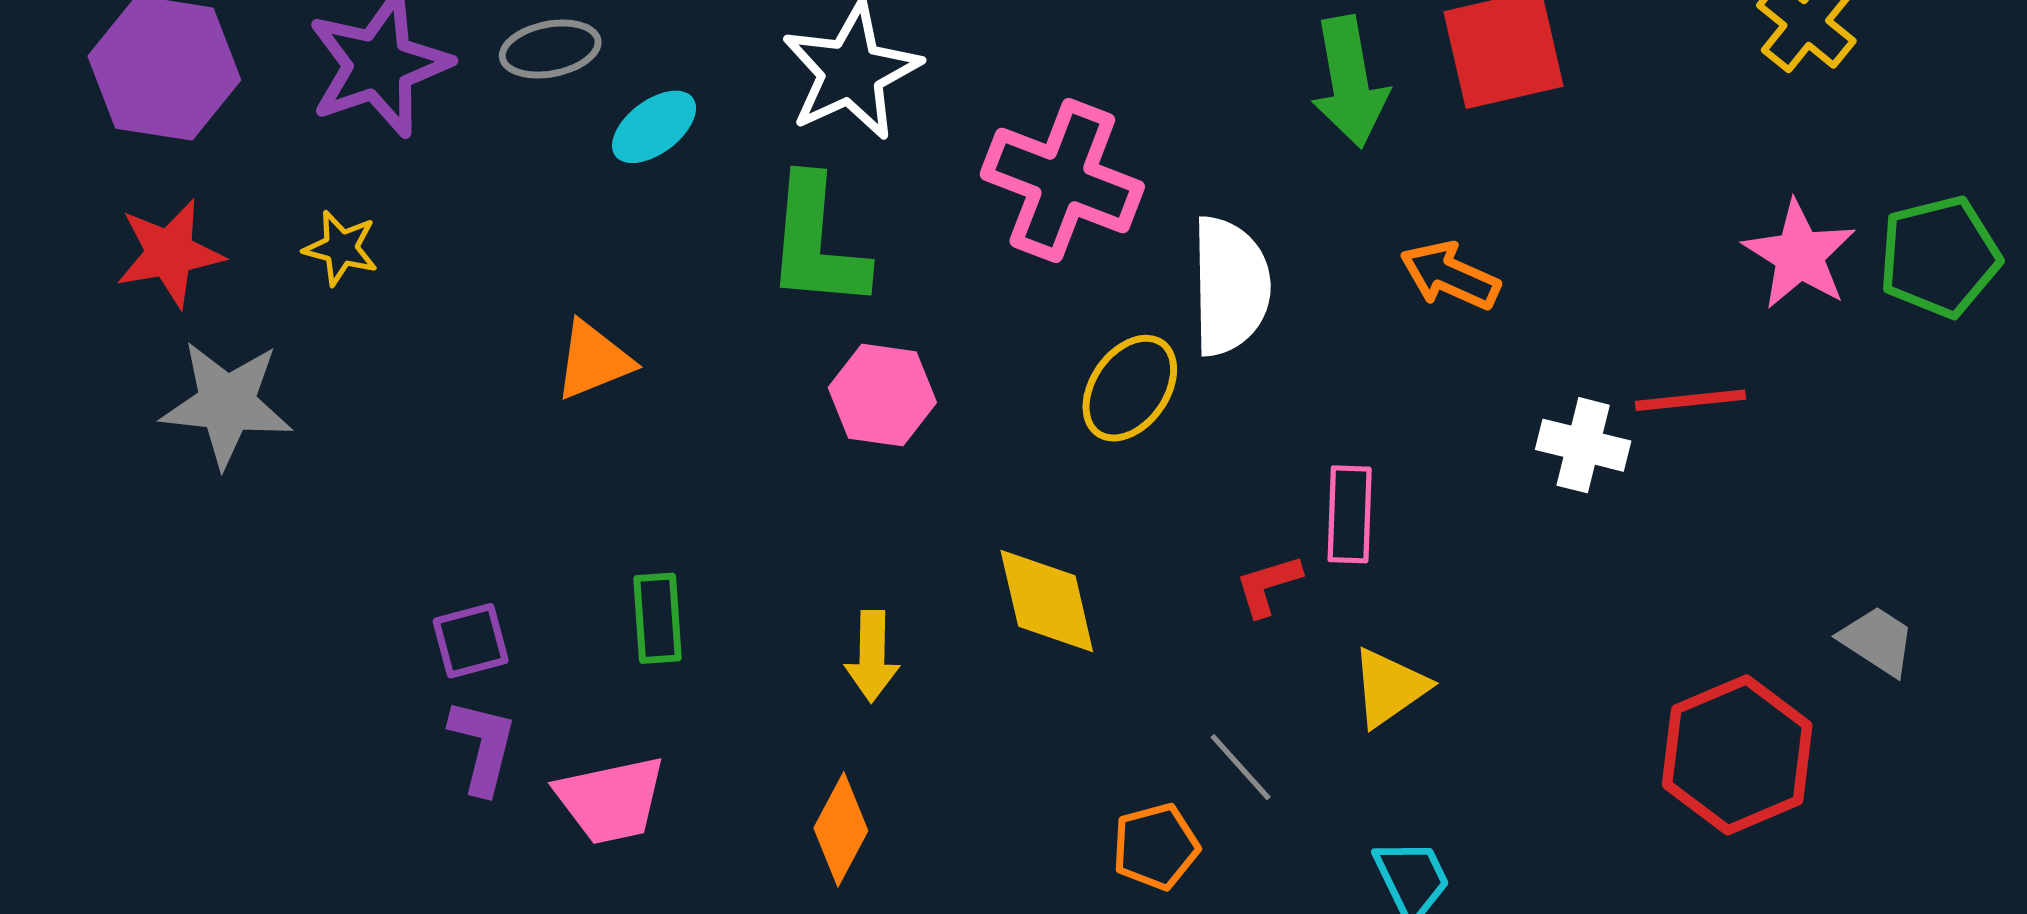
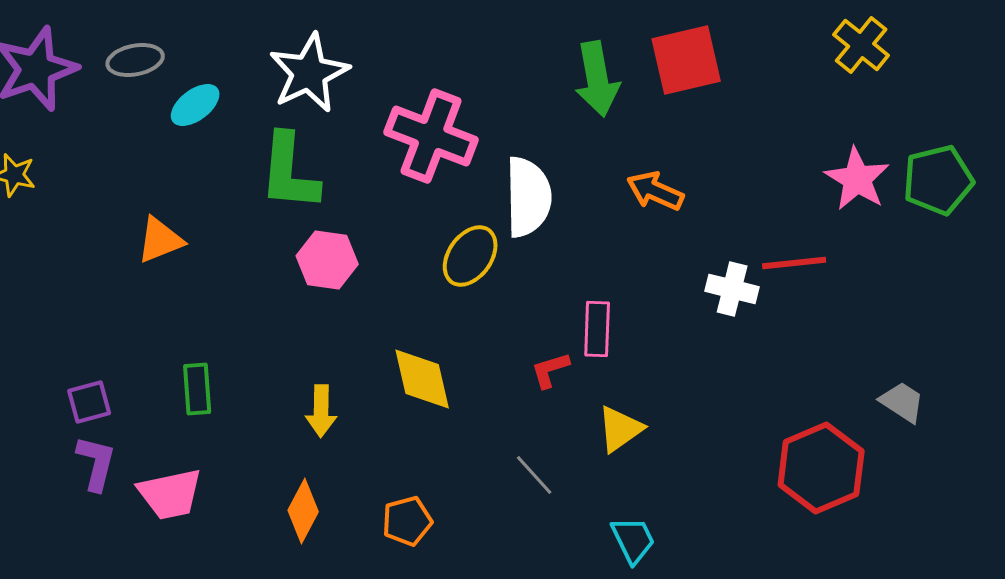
orange pentagon: (1156, 847) -> (407, 521), moved

